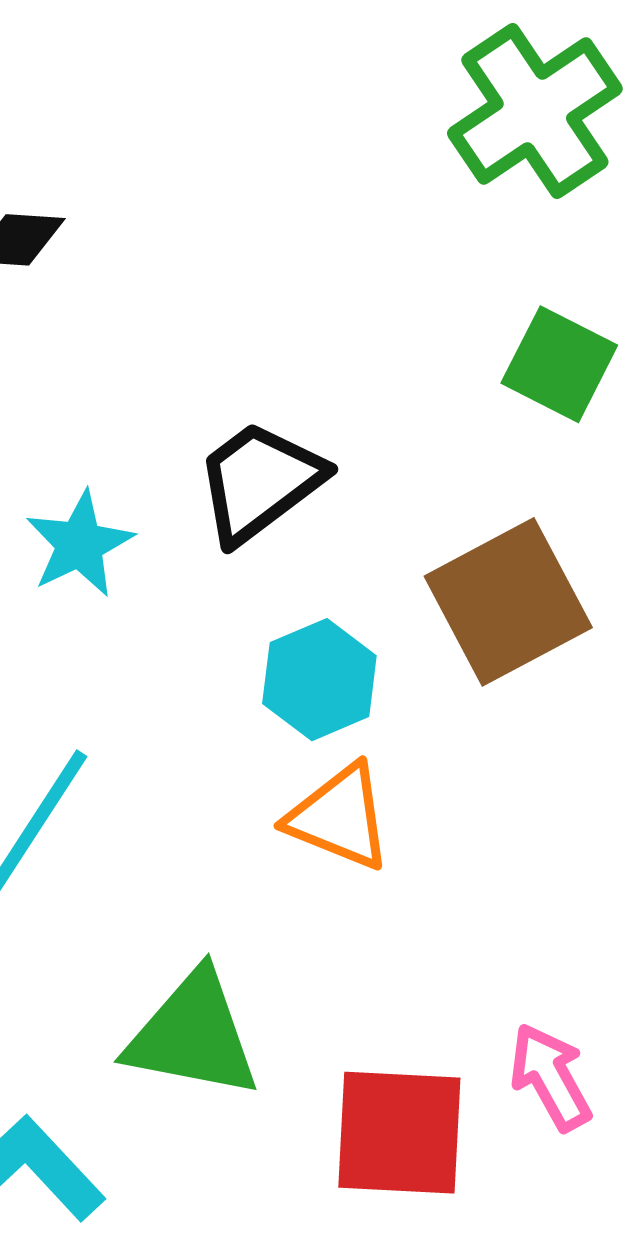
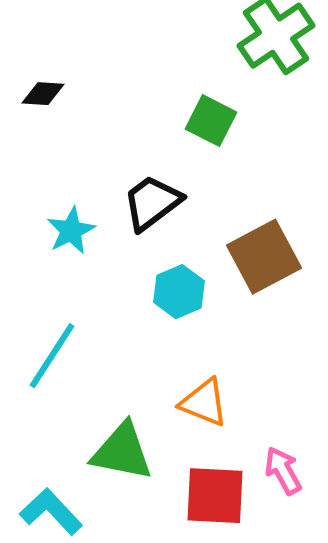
green square: (559, 364) -> (211, 121), moved
orange triangle: (339, 817) -> (204, 403), moved

